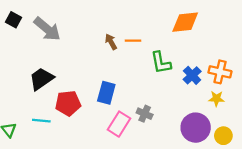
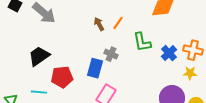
orange line: (133, 41) -> (118, 23), turned -56
gray cross: (145, 114) -> (111, 54), moved

